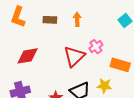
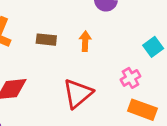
pink cross: (96, 47) -> (131, 78), moved

